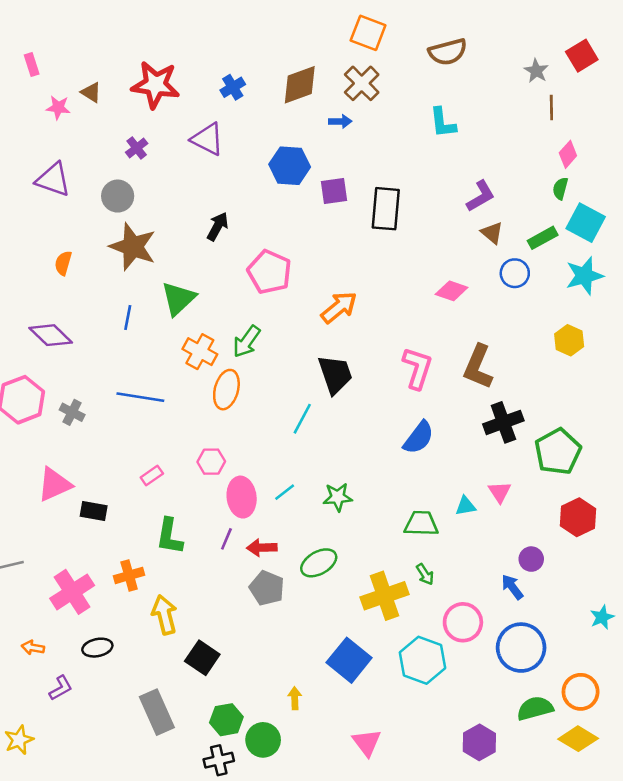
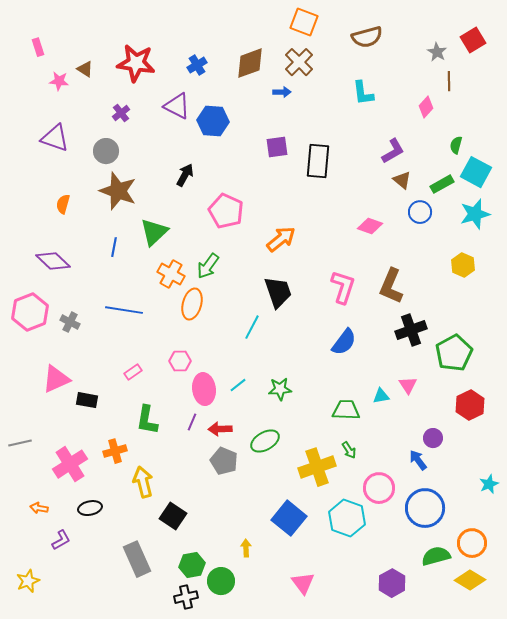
pink diamond: (568, 154) -> (426, 107), moved
blue hexagon: (290, 166) -> (213, 121), moved

